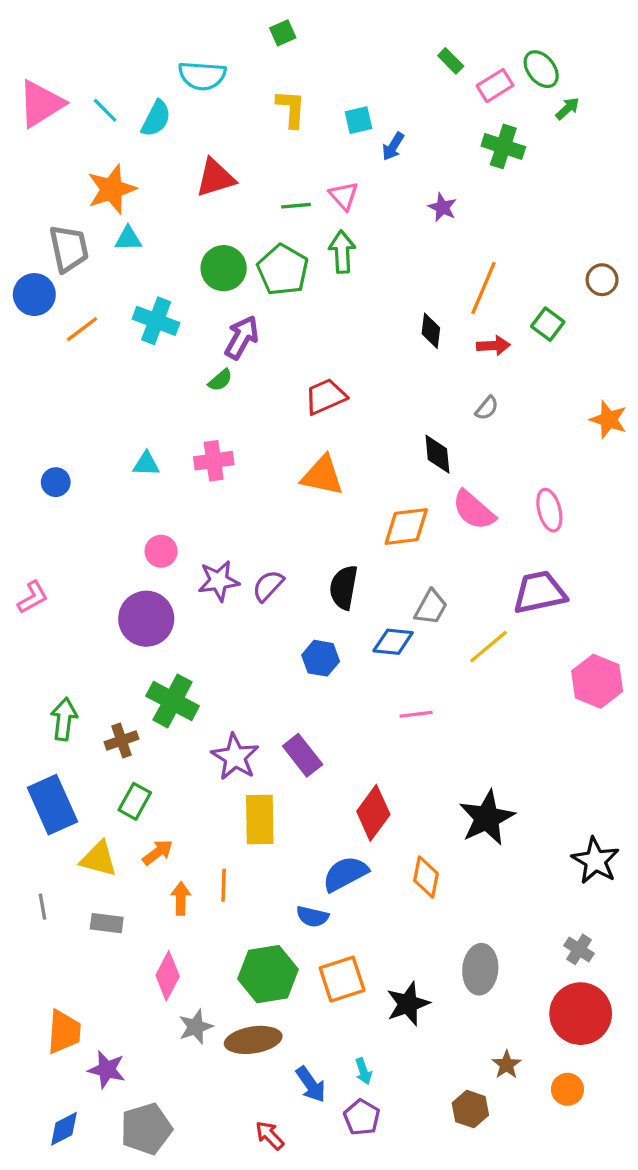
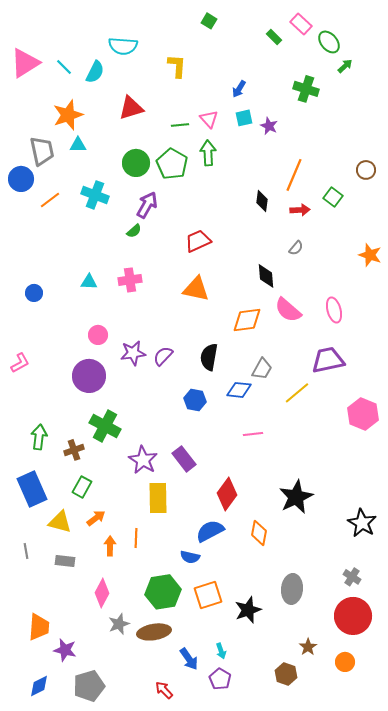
green square: (283, 33) -> (209, 21), moved, turned -35
pink rectangle: (495, 86) -> (301, 24), moved, turned 75
cyan square: (358, 120) -> (244, 118), moved

